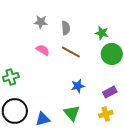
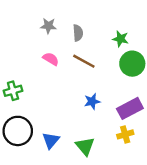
purple rectangle: (110, 92) -> (130, 108), size x1.5
green triangle: (72, 113) -> (85, 146), moved
blue triangle: (43, 119) -> (51, 140), turned -35

